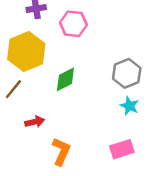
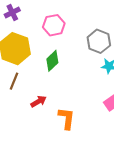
pink hexagon: (73, 24) -> (54, 25), moved

